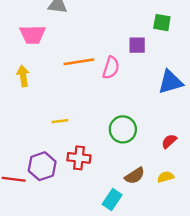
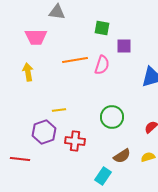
green square: (162, 23) -> (102, 28), moved
purple hexagon: (42, 166) -> (44, 132), moved

